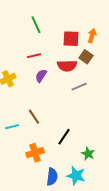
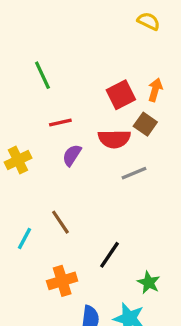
green line: (36, 25) -> (42, 75), moved
red square: (71, 39) -> (121, 95), turned -30
cyan line: (12, 127) -> (25, 238), turned -48

